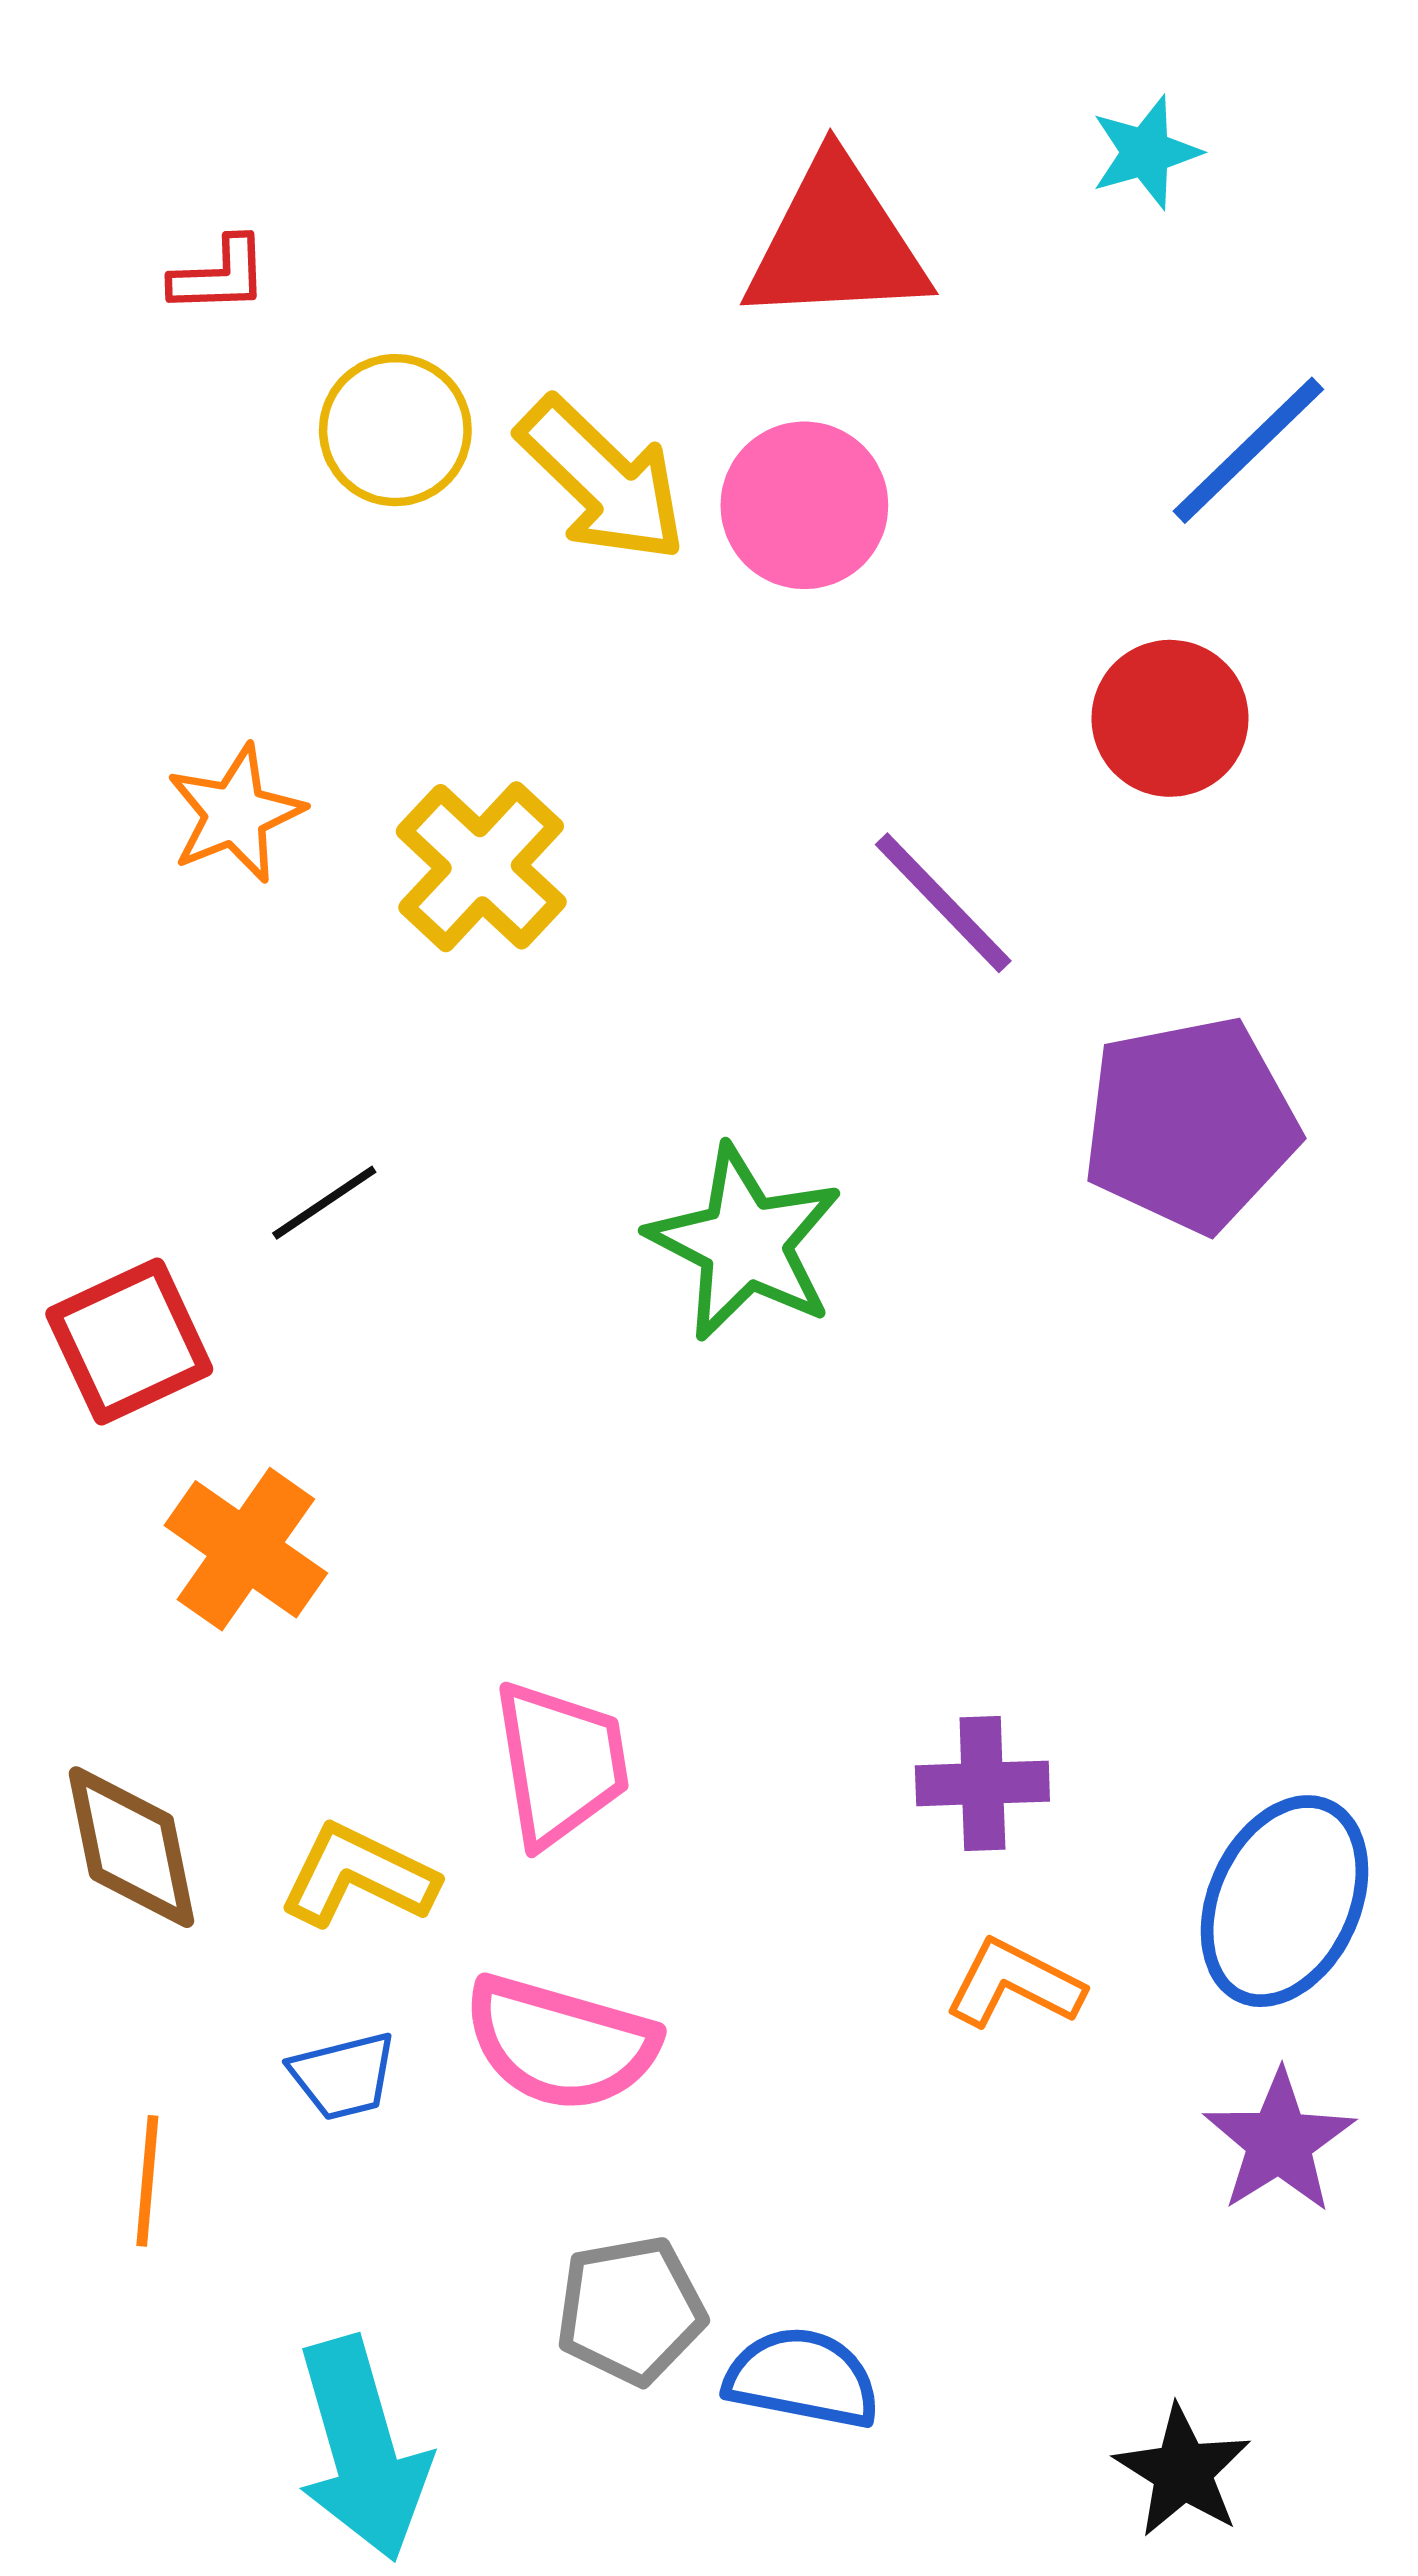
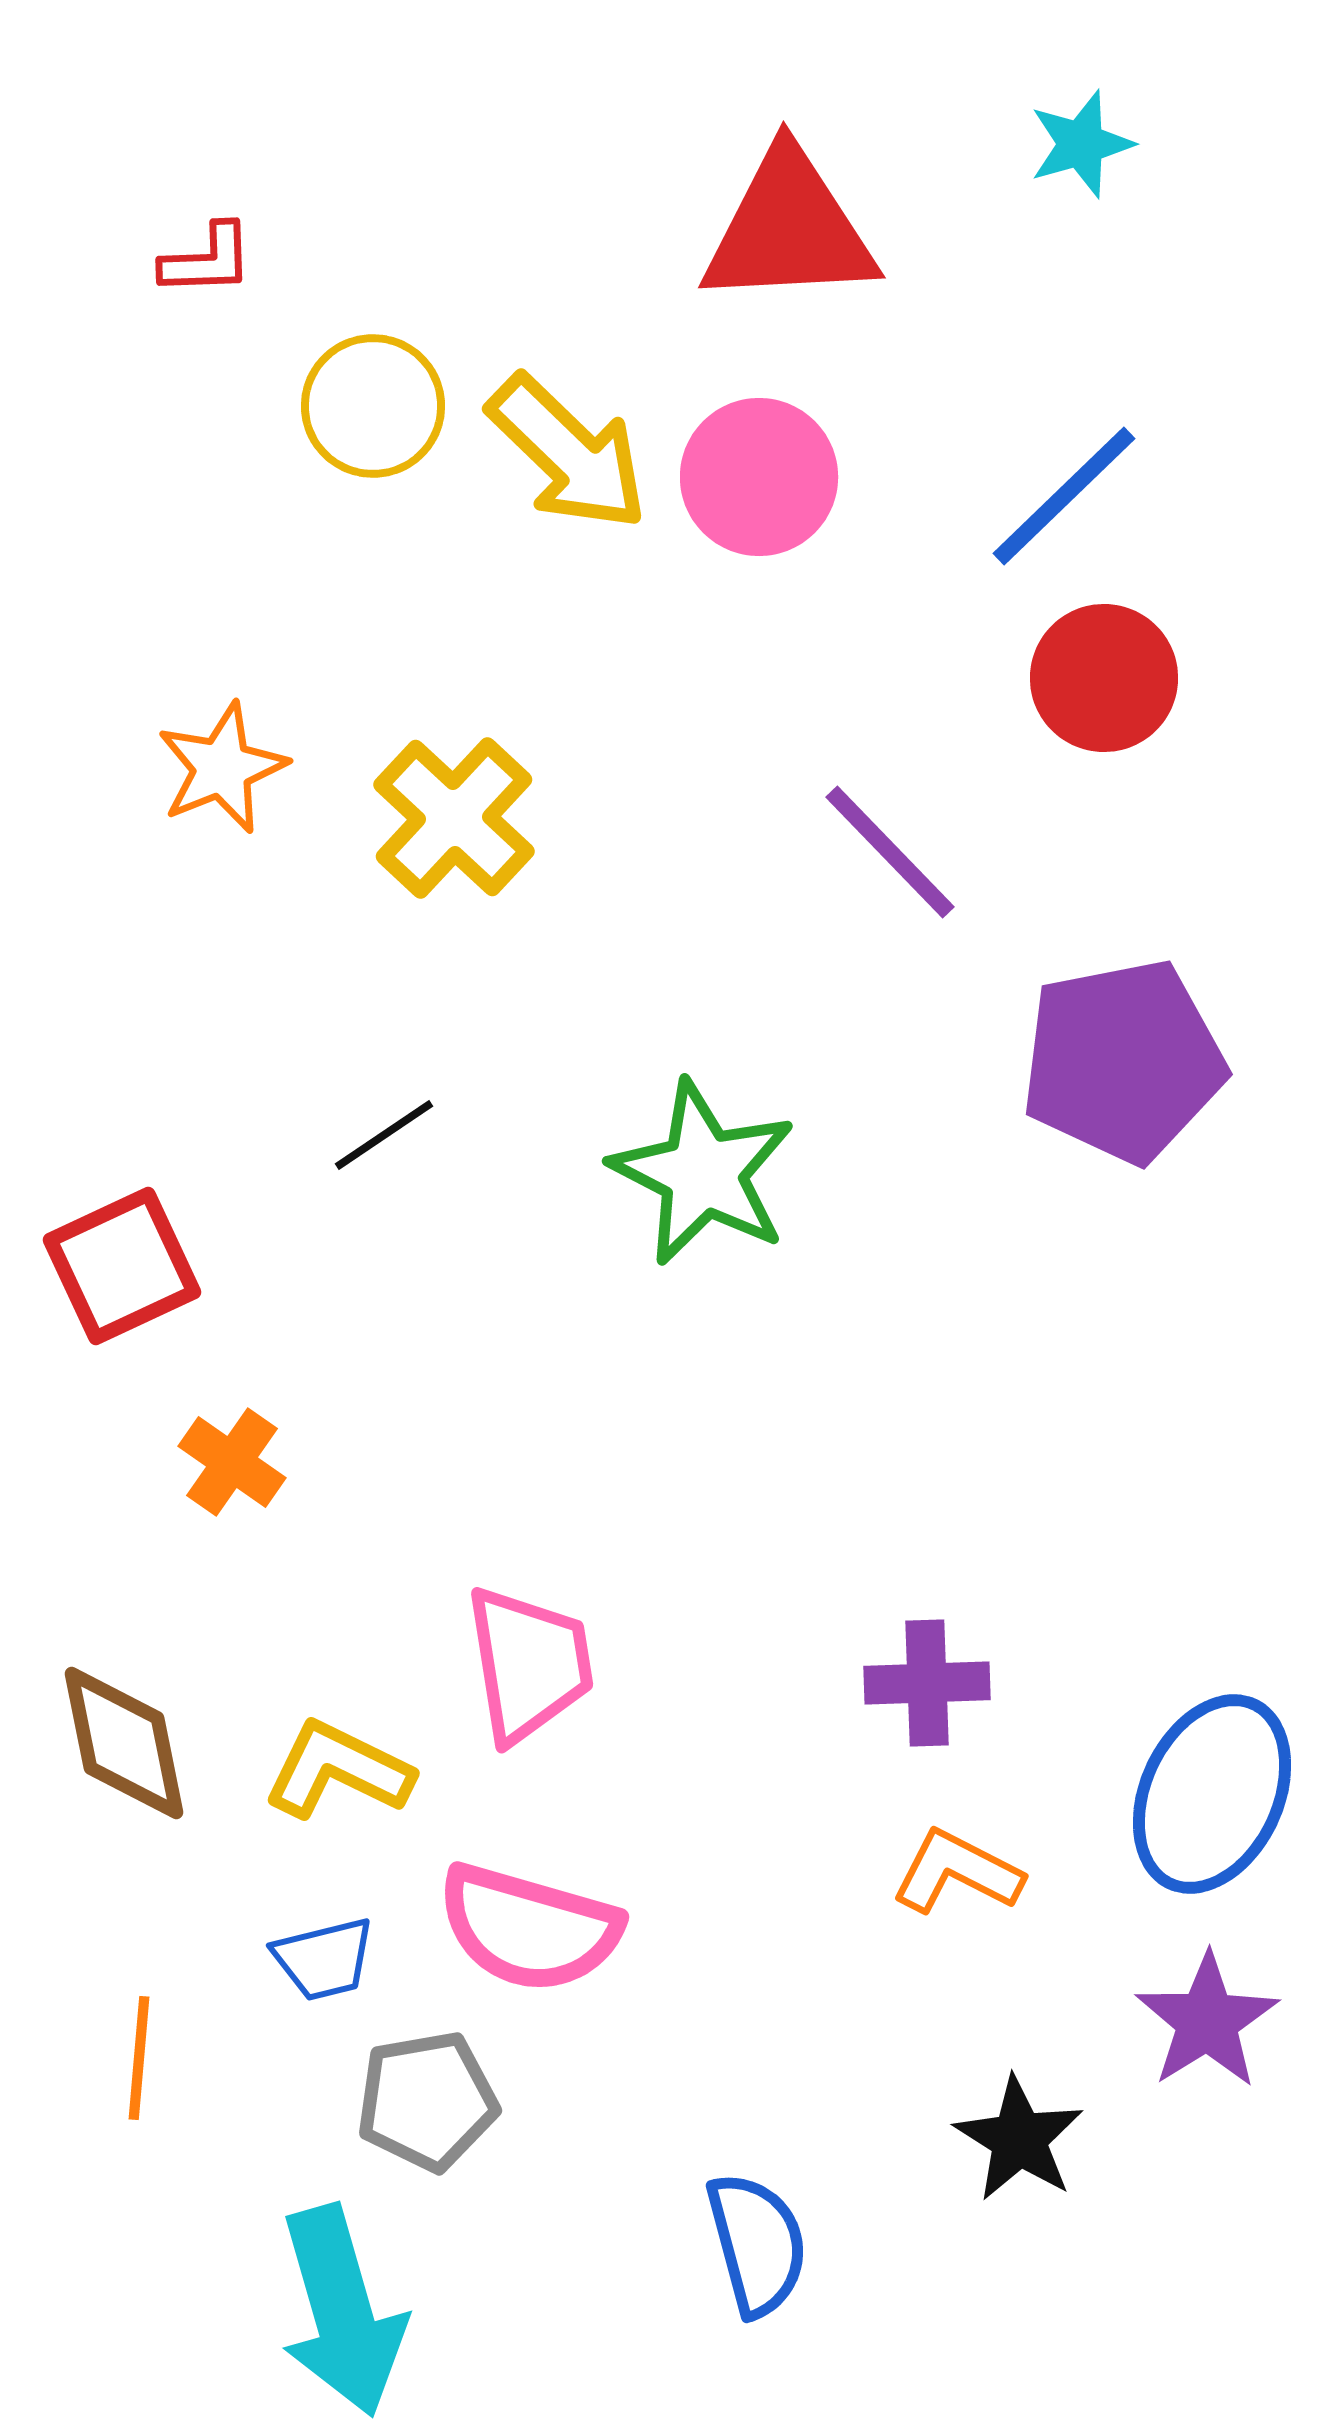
blue line: (1248, 450) -> (1064, 496), moved
black line: (324, 1203) -> (384, 1135), moved
orange cross: (246, 1549) -> (232, 1462), size x0.7
gray pentagon: (631, 2310) -> (427, 2101), moved
blue semicircle: (802, 2378) -> (757, 2244), turned 64
black star: (1183, 2471) -> (1019, 2139), moved

